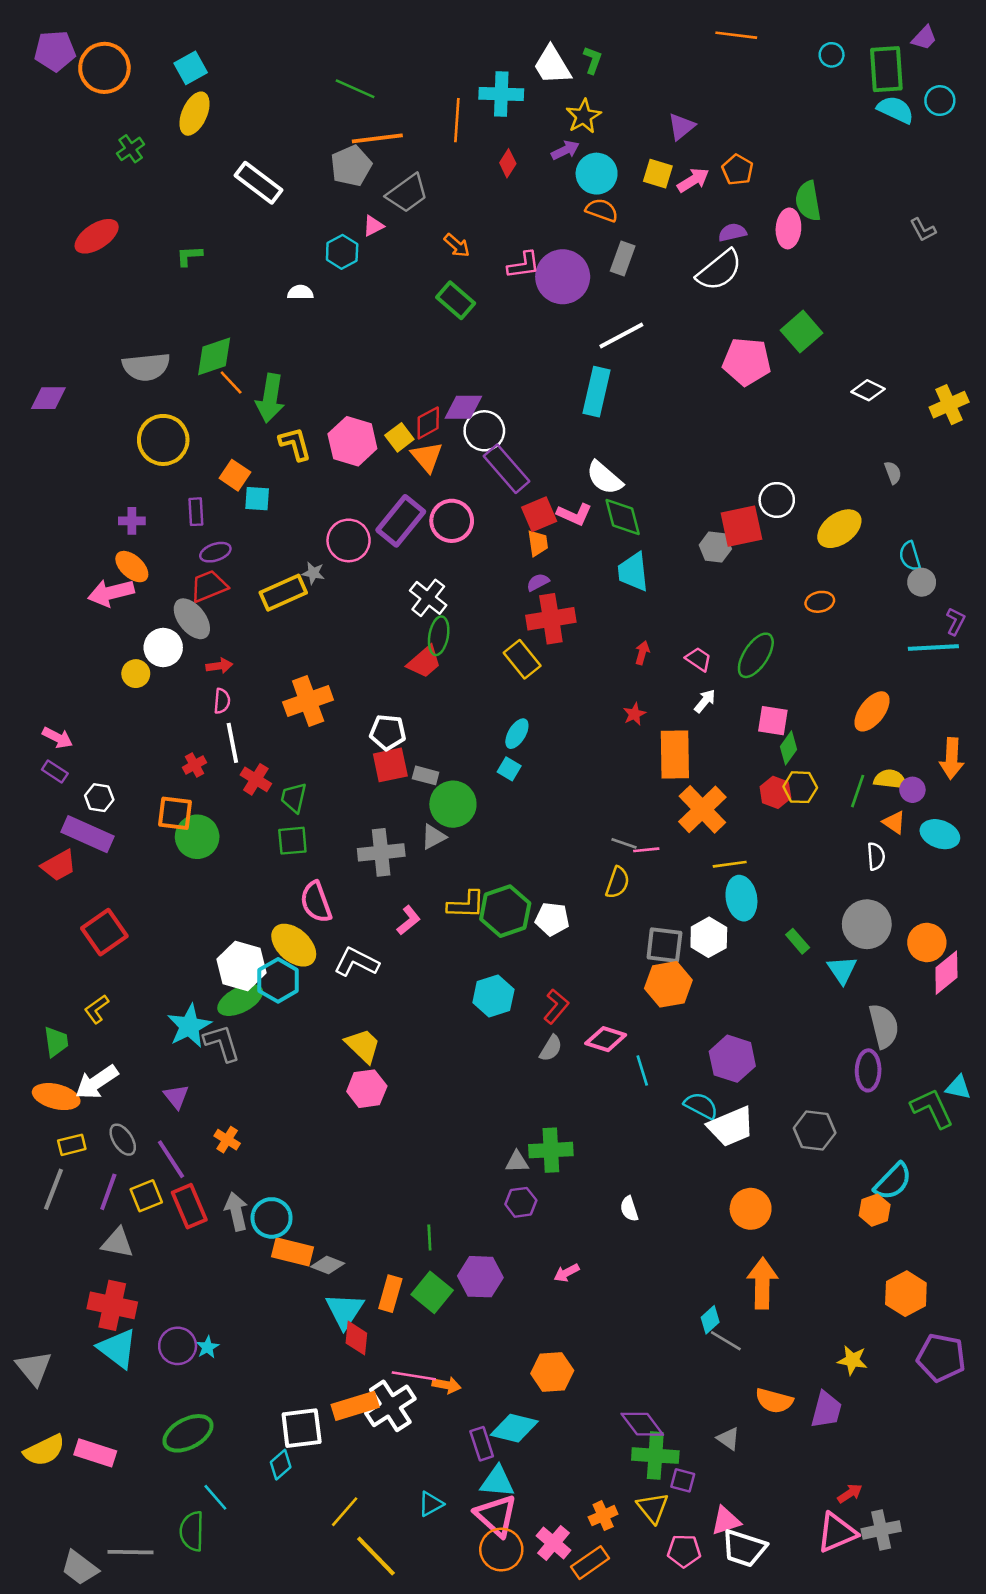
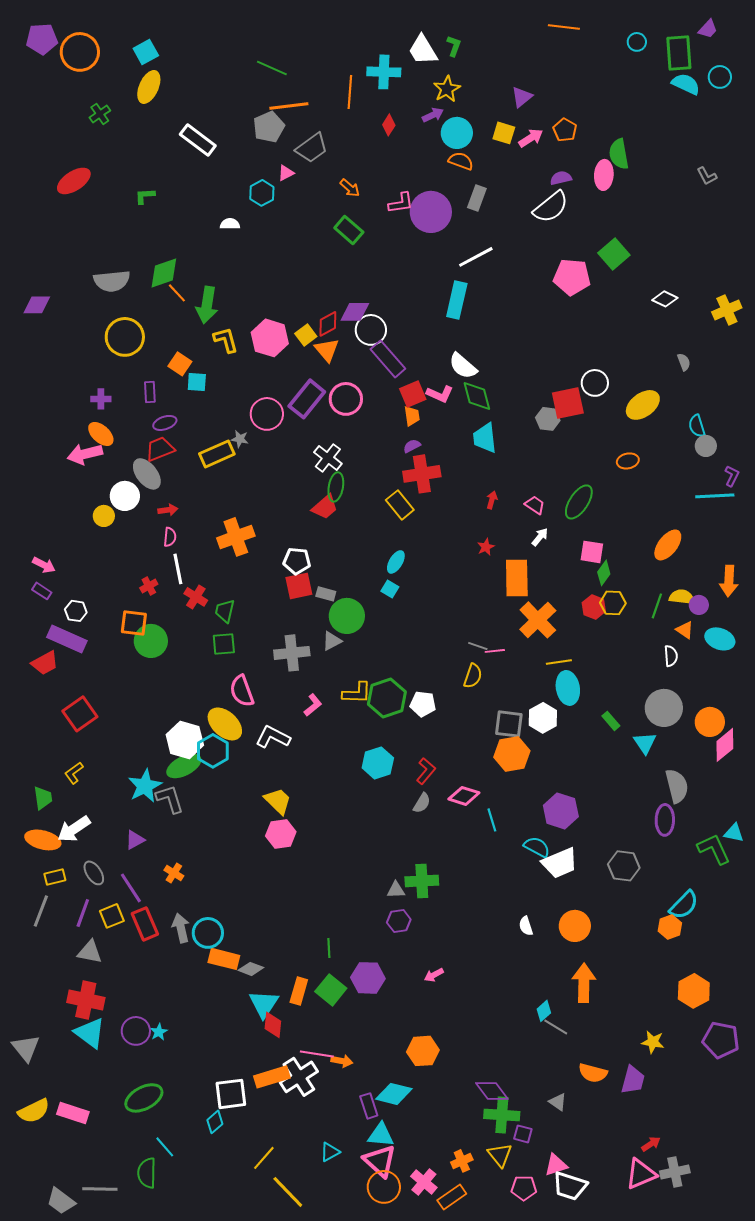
purple triangle: (176, 1097) -> (135, 840), turned 40
white semicircle: (629, 1209) -> (526, 926), moved

